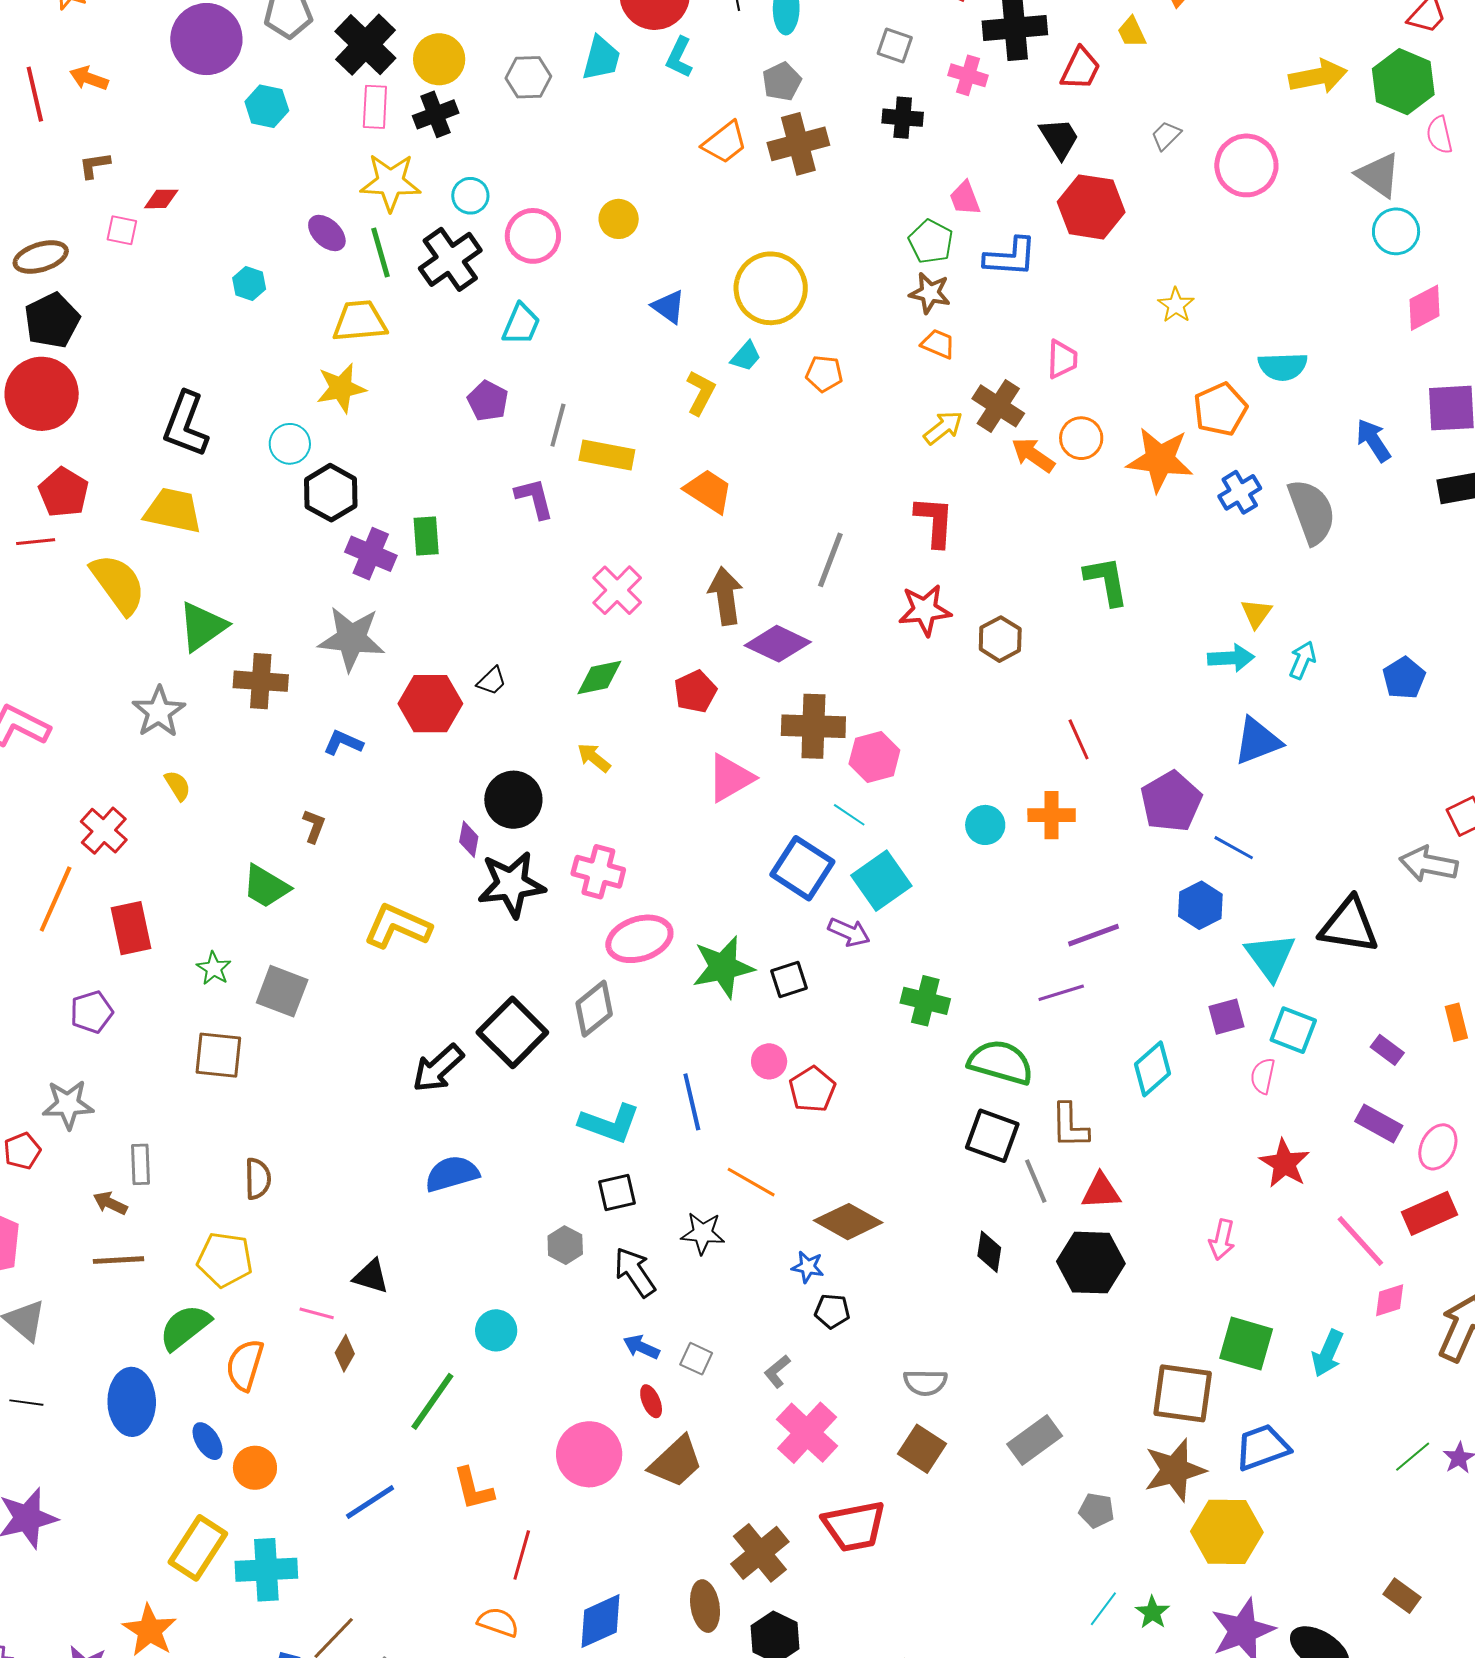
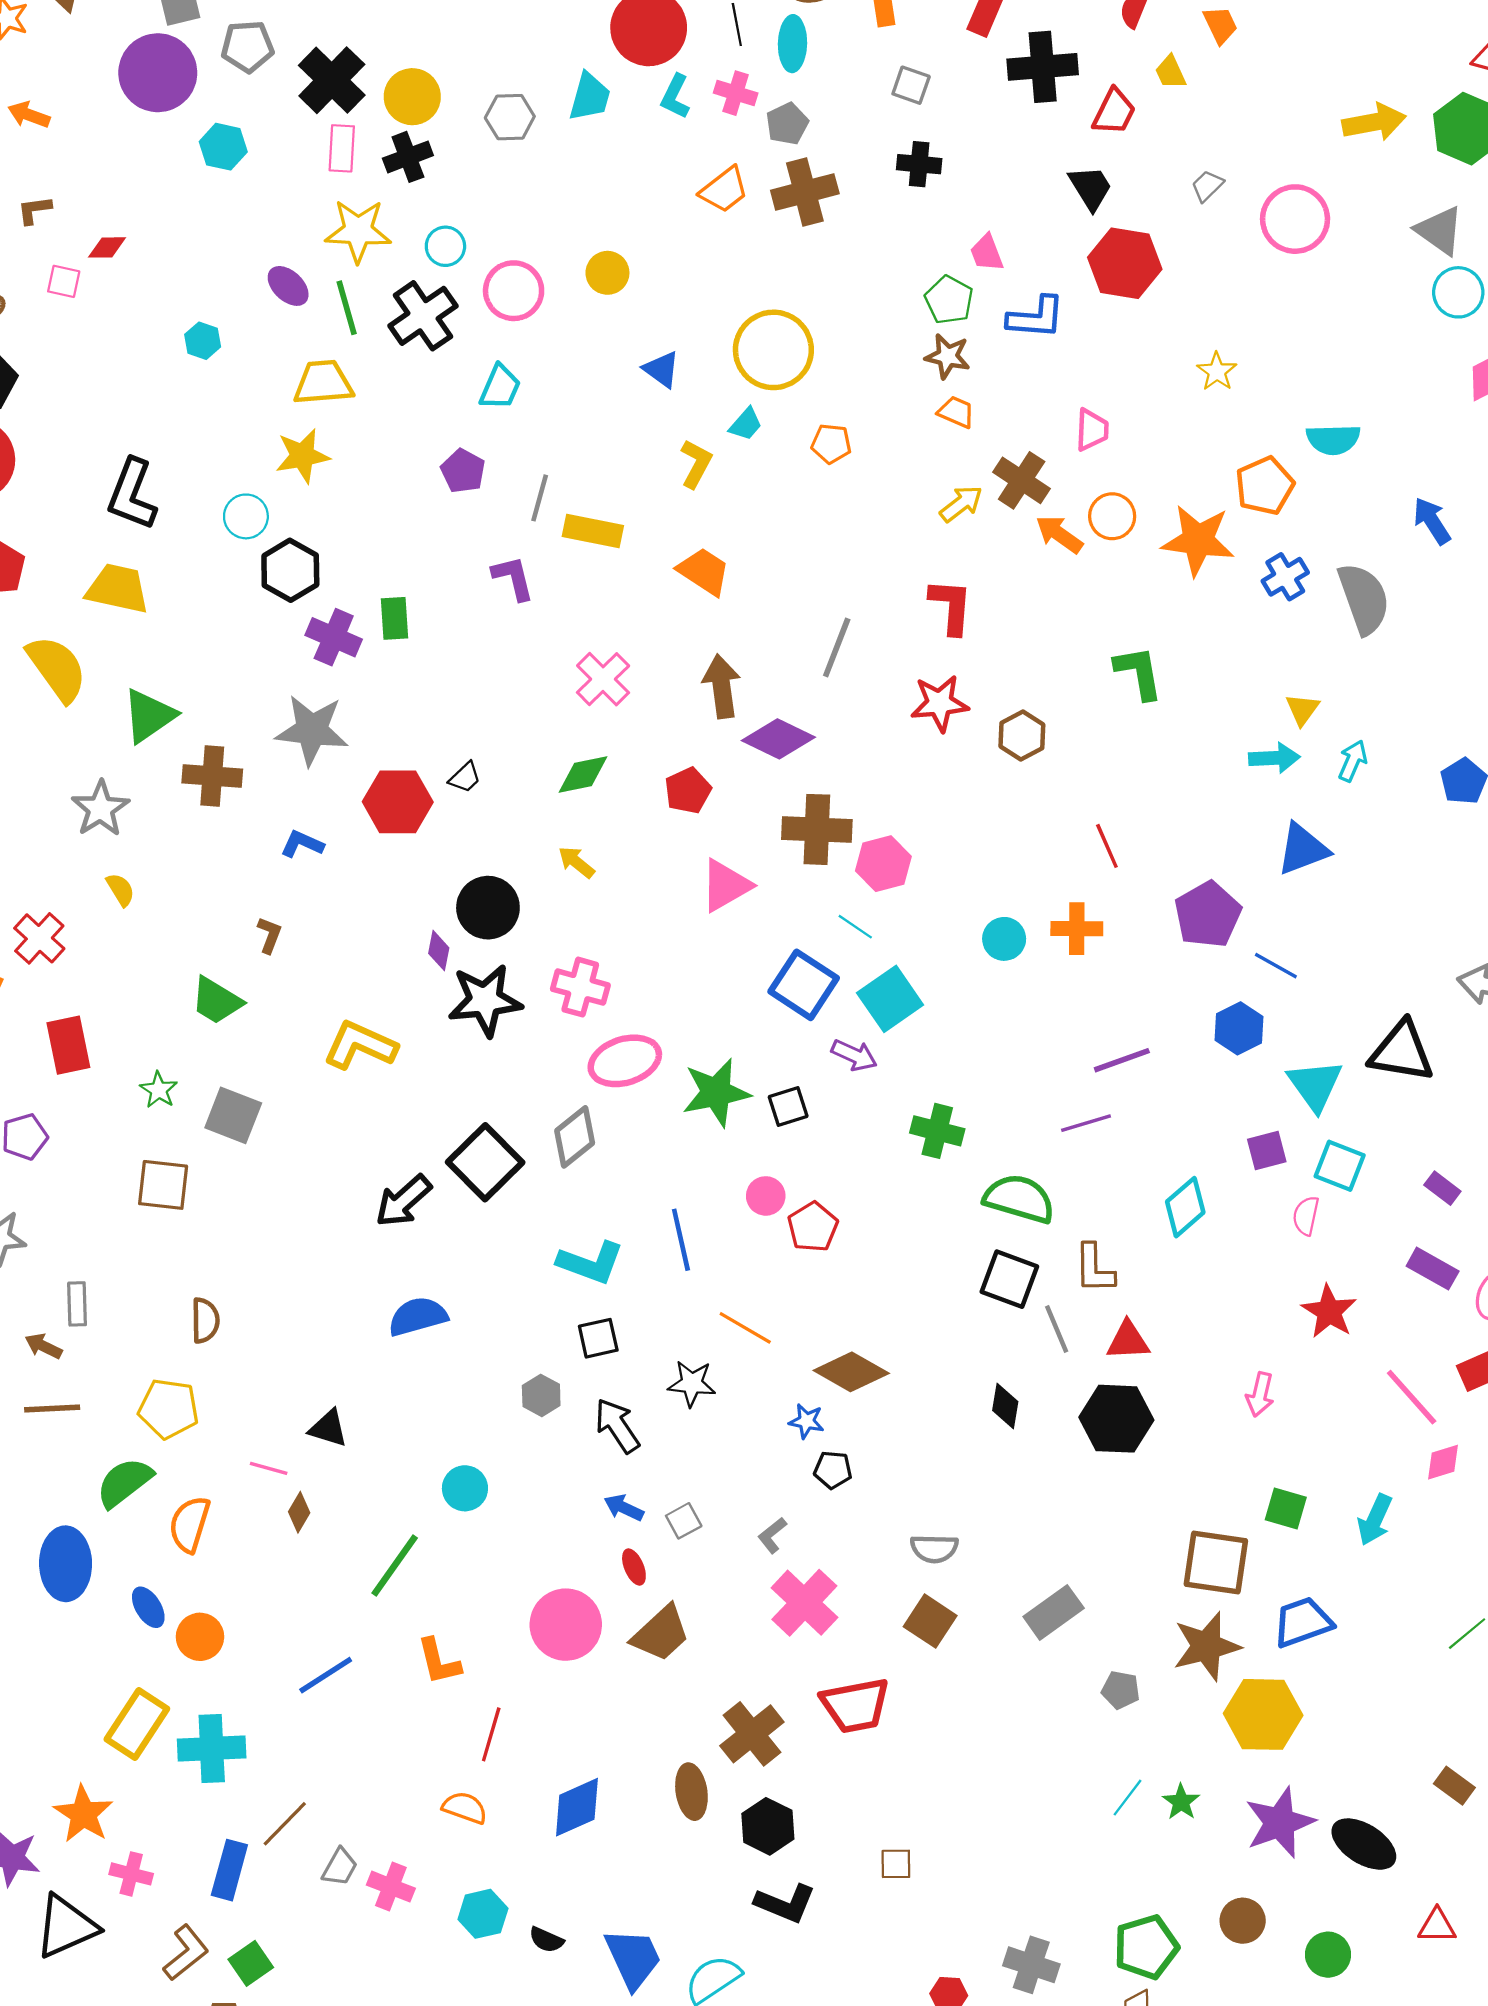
pink cross: (968, 75) -> (736, 93), moved
green square: (1246, 1344) -> (1286, 1508), size x0.7
gray square: (696, 1359) -> (684, 1521), turned 36

